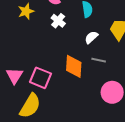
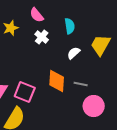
gray line: (99, 60) -> (81, 84), moved

